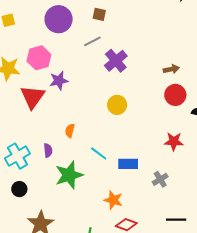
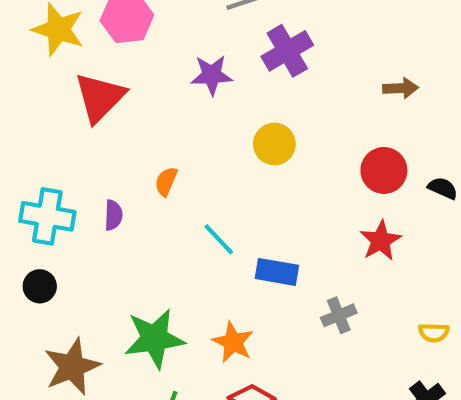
purple star: (59, 81) -> (212, 75), moved
red circle: (175, 95) -> (384, 170), moved
red star: (174, 141) -> (381, 241), turned 30
cyan cross: (17, 156) -> (47, 216), turned 30
green star: (69, 175) -> (154, 339), moved

